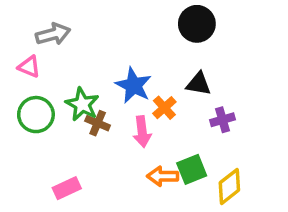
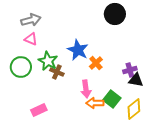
pink triangle: (29, 67) -> (31, 39), moved
black triangle: (199, 84) -> (136, 80), moved
pink arrow: (142, 132) -> (86, 89), moved
green square: (192, 169) -> (112, 99), turned -30

